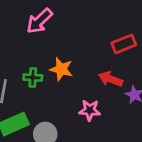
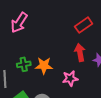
orange star: (61, 69) -> (44, 66), moved
red arrow: (111, 79) -> (80, 52), turned 72

